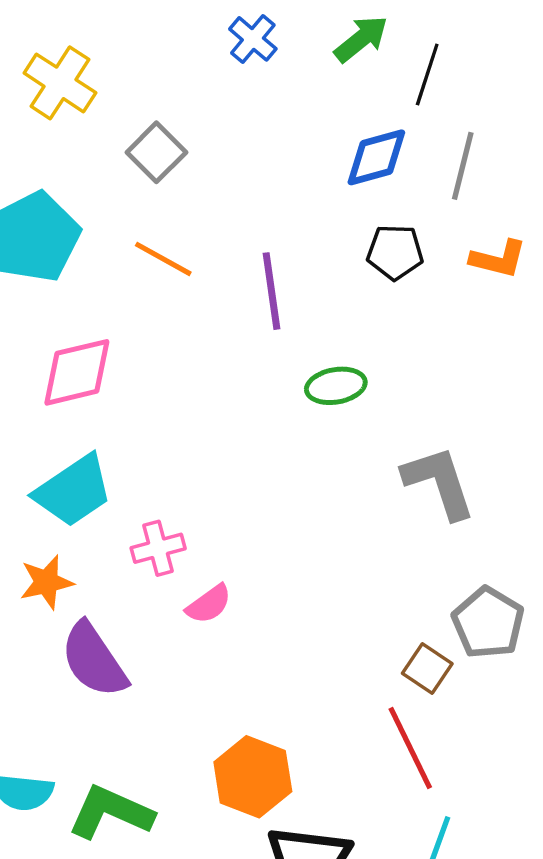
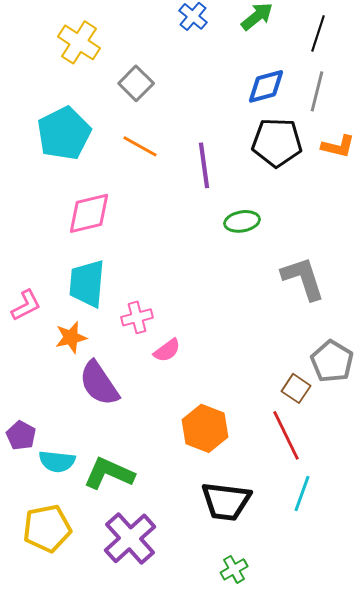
black line: (427, 74) -> (318, 33), moved
black pentagon: (395, 252) -> (277, 142), size x1.5
cyan trapezoid: (73, 491) -> (87, 283), turned 129
orange hexagon: (253, 777) -> (205, 428), moved

